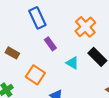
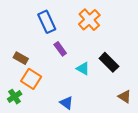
orange cross: (85, 27) -> (89, 20), moved
orange square: (35, 75) -> (31, 79), moved

